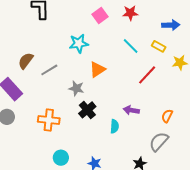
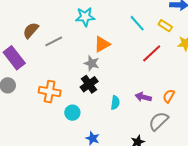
gray star: (76, 88) -> (92, 63), moved
purple arrow: (131, 110) -> (143, 97), moved
cyan circle: (61, 158) -> (72, 113), moved

